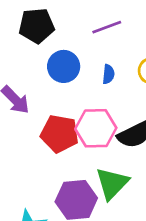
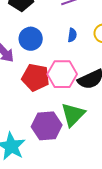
blue circle: (64, 66) -> (31, 39), moved

